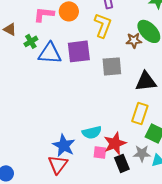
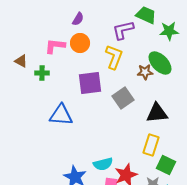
green cross: (31, 41) -> (42, 73), turned 32
blue triangle: (50, 53) -> (61, 115), moved
gray square: (112, 66) -> (123, 98), turned -30

